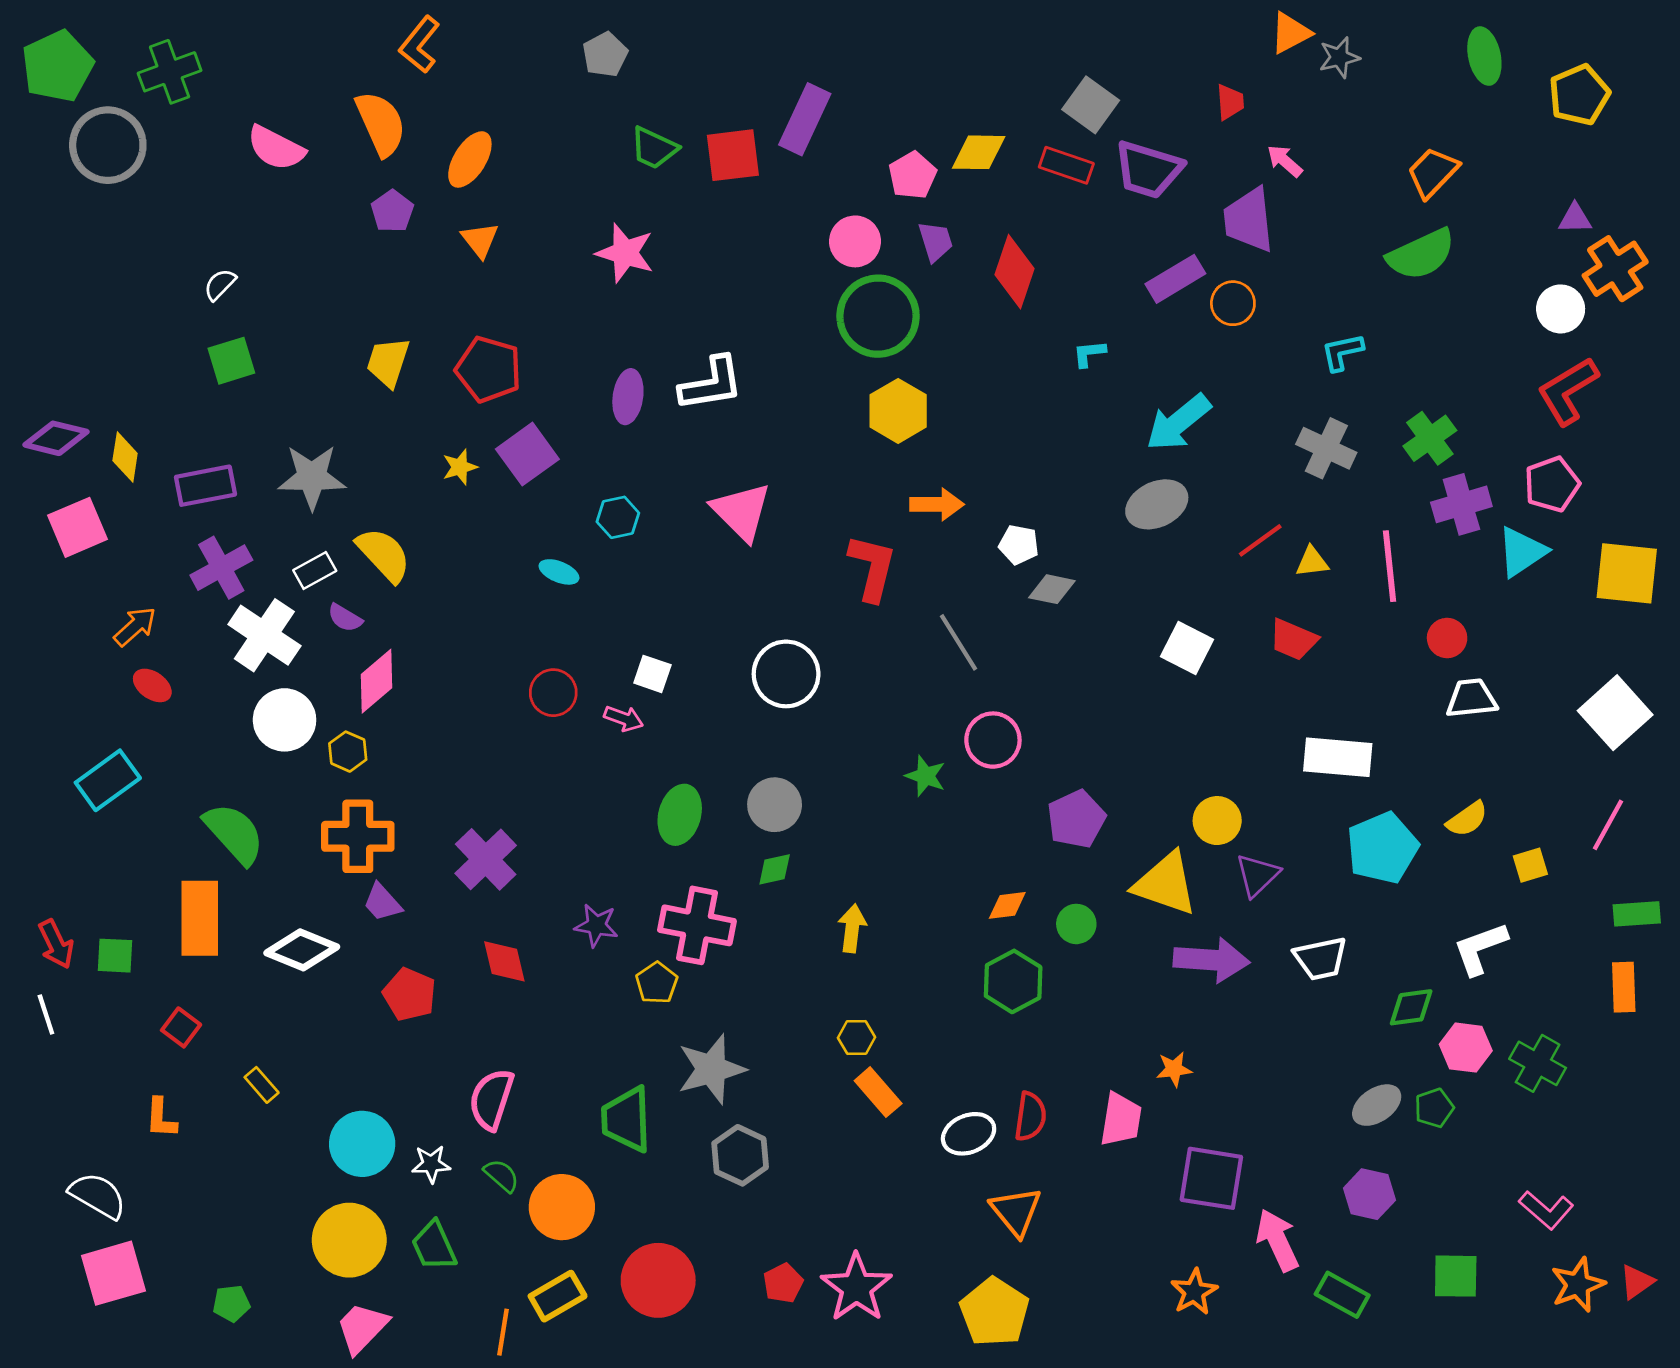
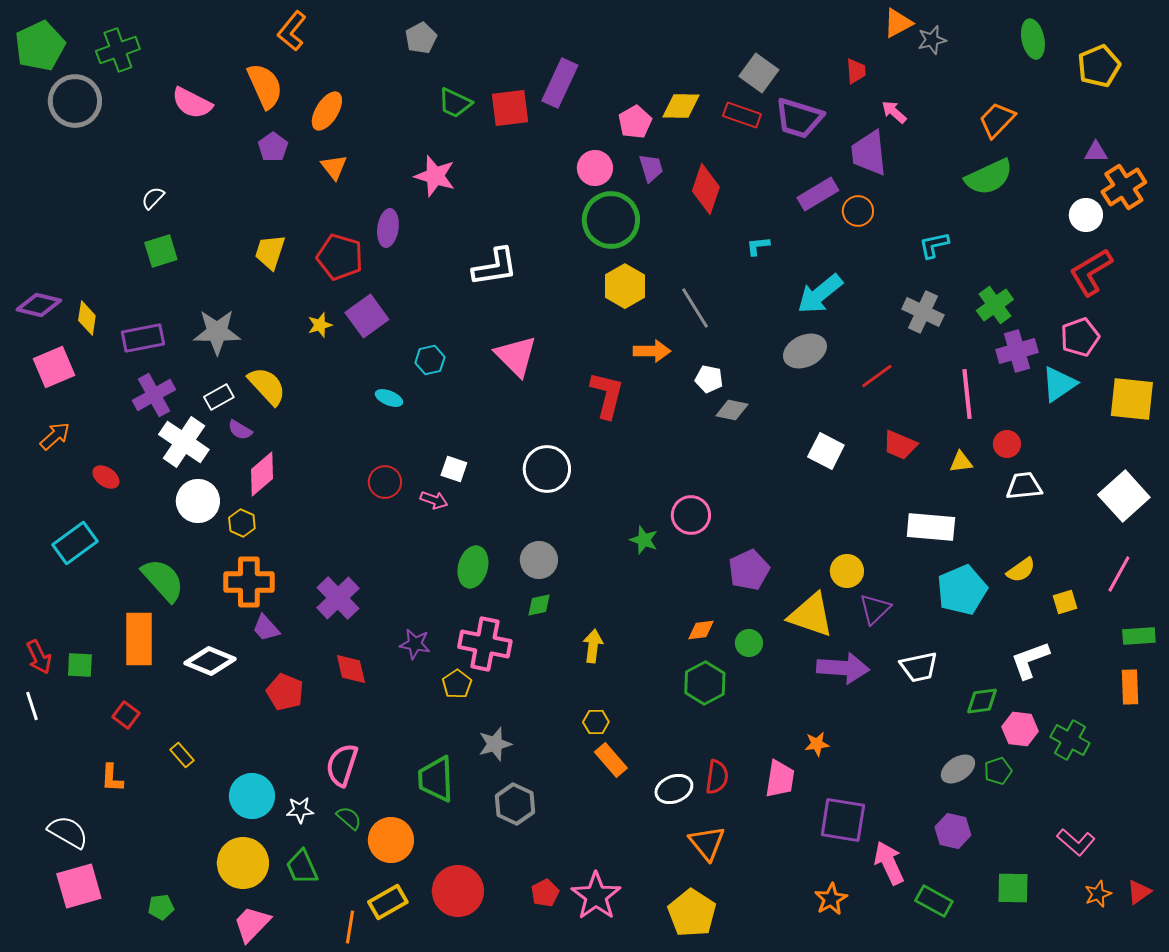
purple ellipse: (628, 397) -> (388, 228), moved
yellow triangle: (1312, 562) -> (961, 462), moved
orange arrow: (135, 627) -> (55, 436), moved
gray line: (958, 642) -> (695, 308), moved
gray star: (711, 1069) -> (495, 744), size x0.7
orange star: (1578, 1285) -> (1098, 894), size x0.7

